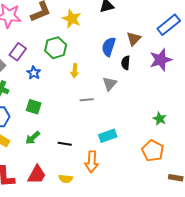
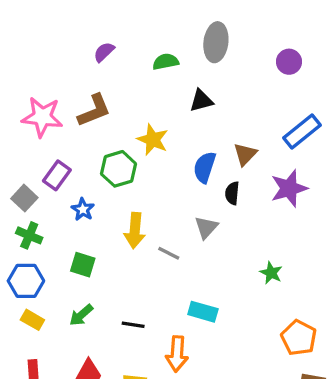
yellow star: (72, 19) -> (153, 140), moved
yellow arrow: (75, 71) -> (135, 231), moved, size x1.5
gray line: (87, 100) -> (169, 253), turned 32
green star: (160, 119) -> (271, 273), moved
cyan rectangle: (108, 136) -> (203, 312), turned 36
orange pentagon: (153, 151) -> (299, 338), moved

